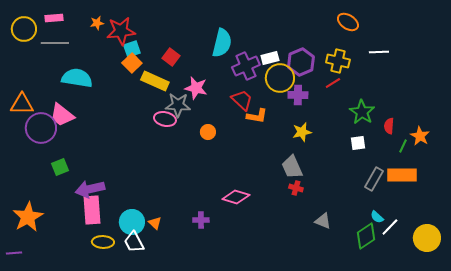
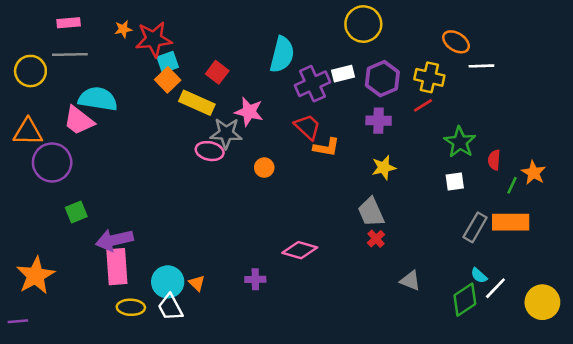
orange ellipse: (348, 22) -> (456, 42), moved
yellow circle: (24, 29) -> (30, 71), moved
yellow circle: (280, 78) -> (363, 24), moved
pink trapezoid: (62, 115) -> (79, 121), moved
red cross: (296, 188) -> (376, 239), turned 32

